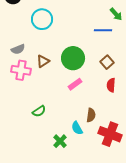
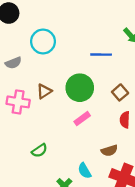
blue line: (103, 30) -> (101, 55), moved
gray semicircle: (18, 49) -> (13, 63), moved
brown semicircle: (91, 115) -> (109, 151), moved, turned 64

